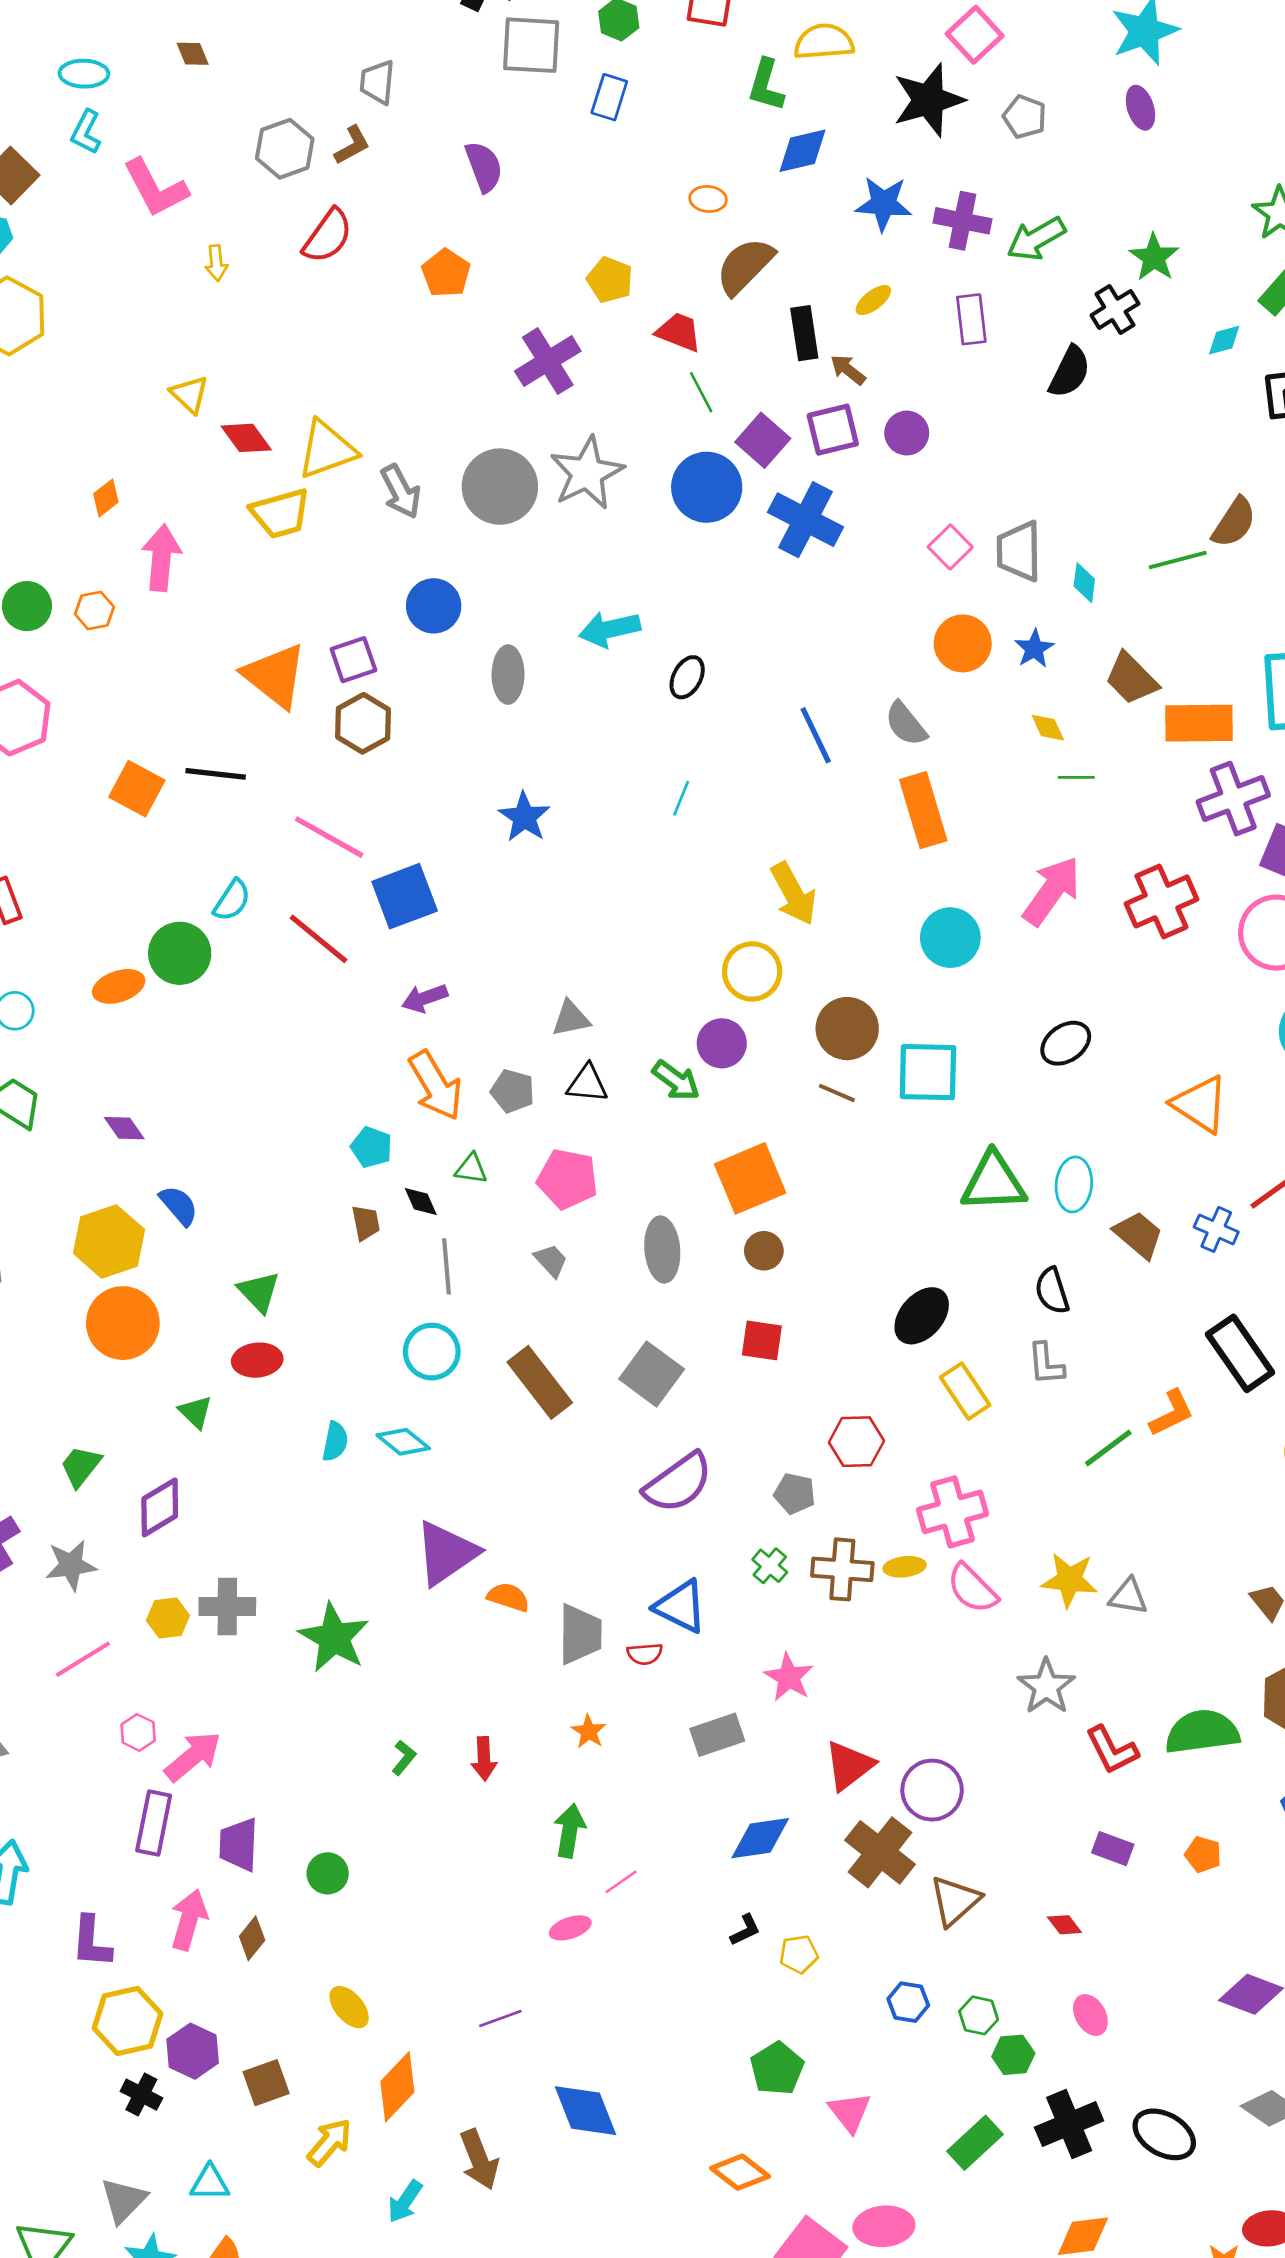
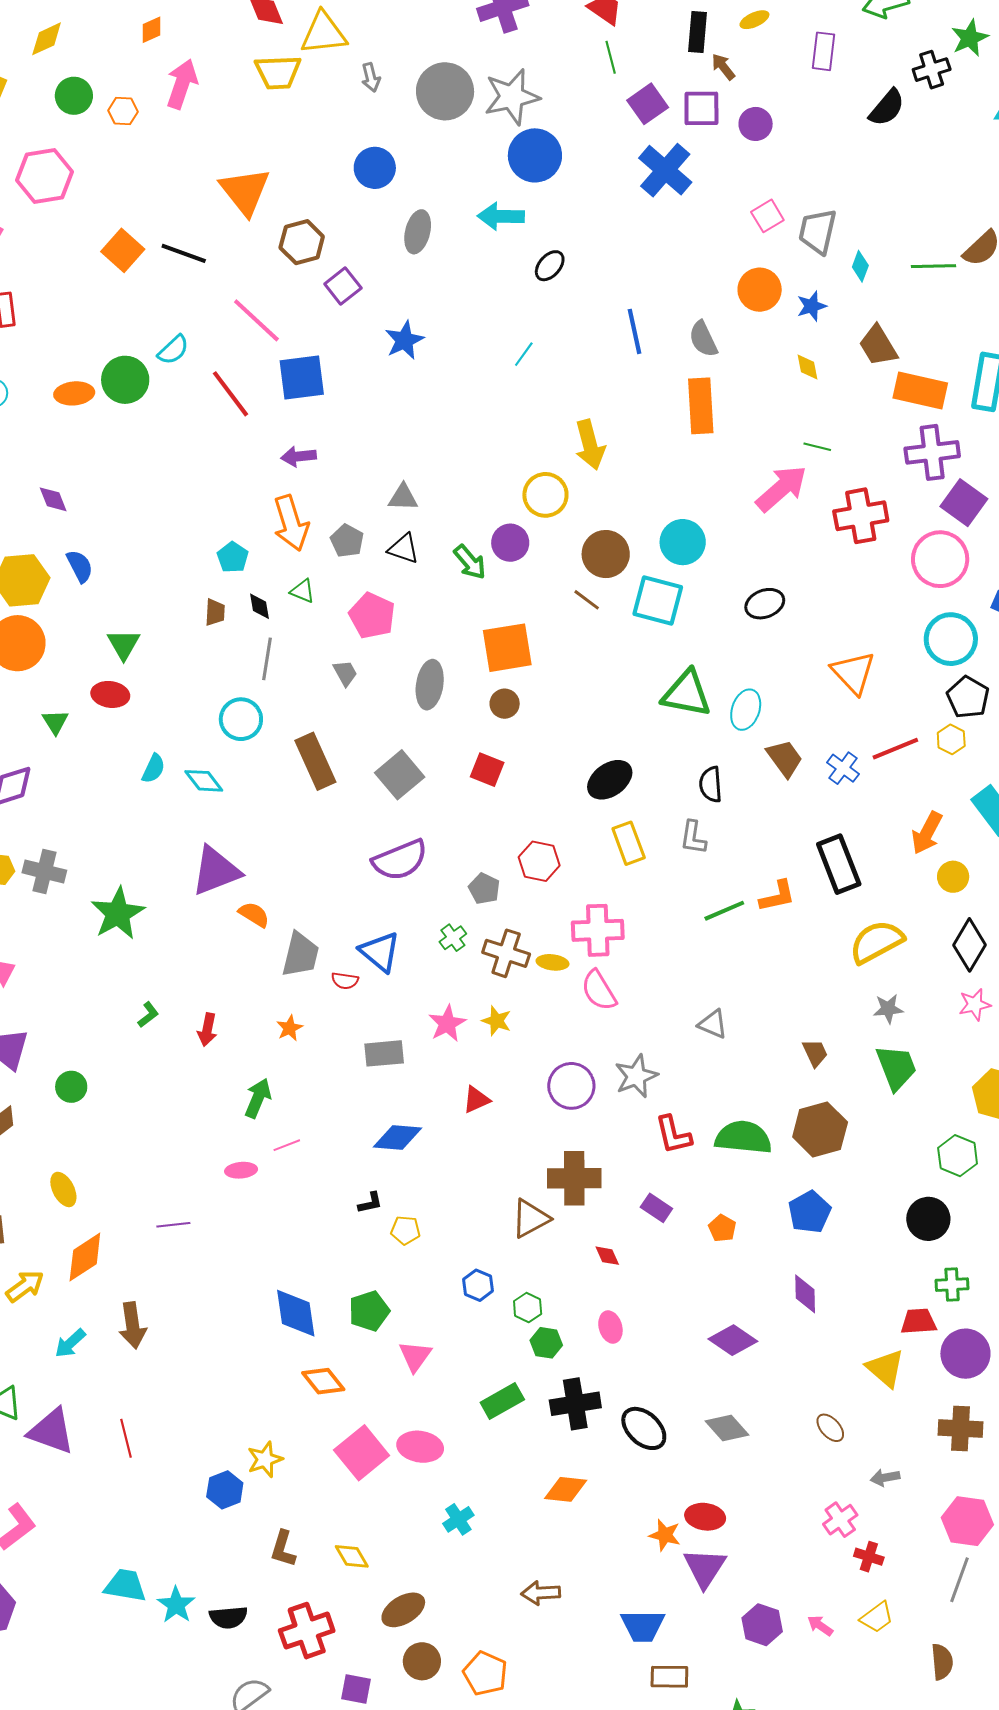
blue circle: (707, 487) -> (535, 155), moved
gray arrow: (401, 492) -> (371, 77), size x0.7
purple square: (353, 660) -> (343, 286), moved, turned -33
green line: (1076, 777) -> (817, 447), moved
cyan circle: (950, 938) -> (683, 542), moved
yellow star: (1069, 1580) -> (497, 1021), moved, size x0.7
red triangle: (849, 1766) -> (476, 1100), size x0.7
purple circle: (932, 1790) -> (571, 1086), moved
brown cross: (880, 1852) -> (574, 1178), moved, turned 38
blue diamond: (585, 2111) -> (296, 1313), moved

